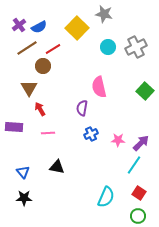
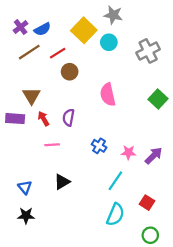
cyan circle: (108, 47) -> (109, 42), moved
brown circle: (43, 66) -> (70, 72), moved
purple semicircle: (82, 108) -> (69, 118), moved
purple rectangle: (14, 127) -> (15, 119), moved
blue cross: (91, 134) -> (99, 146), turned -32
cyan line: (134, 165) -> (115, 181), moved
black triangle: (57, 167) -> (62, 182), turned -42
red square: (139, 193) -> (147, 203), moved

